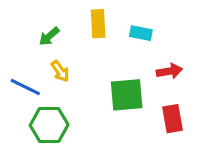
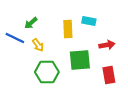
yellow rectangle: (98, 24) -> (68, 29), moved
blue line: (25, 87) -> (15, 38), moved
green hexagon: (49, 125) -> (47, 72), moved

